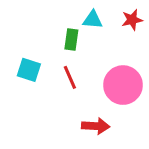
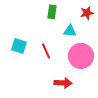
cyan triangle: (93, 20) -> (70, 31), moved
green rectangle: (71, 39) -> (52, 12), moved

